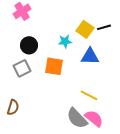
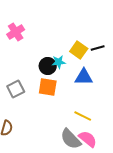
black circle: (29, 45) -> (48, 66), moved

